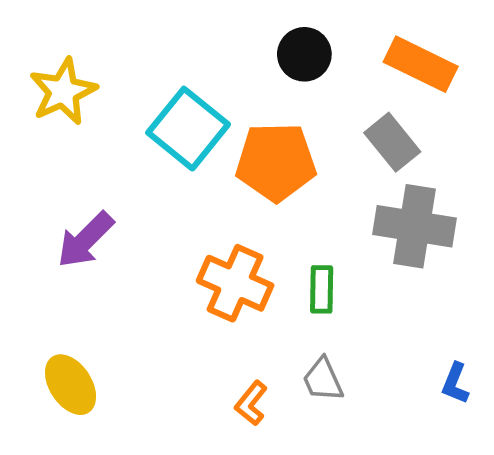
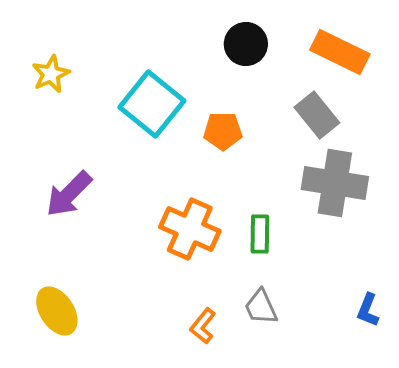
yellow star: (63, 91) -> (51, 74), size x0.7
orange pentagon: (276, 162) -> (223, 131), size x0.6

